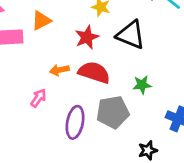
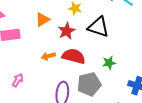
orange triangle: (41, 21) -> (42, 20), moved
pink arrow: (38, 98) -> (18, 80), moved

